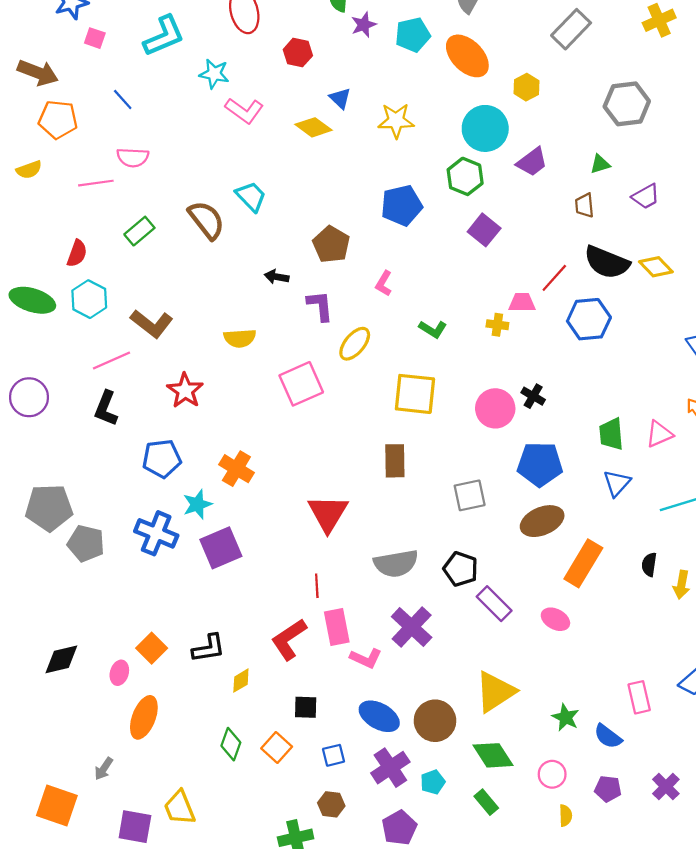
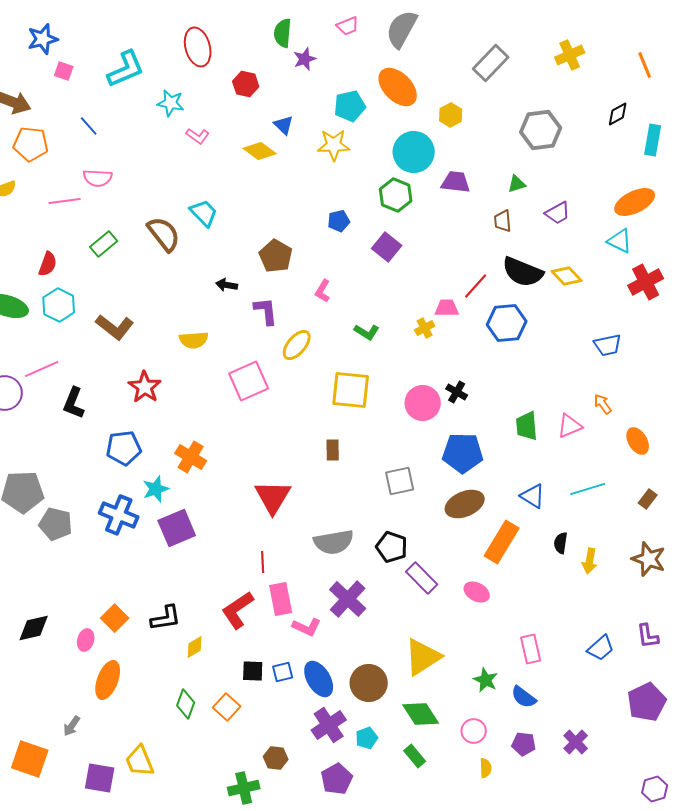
cyan pentagon: (413, 35) -> (350, 106), moved
pink L-shape: (244, 111) -> (198, 136), size x0.7
purple trapezoid: (532, 162) -> (456, 182), turned -136
blue pentagon: (402, 205) -> (339, 221), size x0.6
purple square: (484, 230) -> (387, 247), moved
yellow cross: (497, 325) -> (425, 328), turned -36
pink line: (112, 360) -> (42, 369), moved
brown rectangle: (395, 461) -> (333, 450), size x0.7
blue triangle: (617, 483) -> (533, 496), moved, turned -40
pink rectangle: (639, 697) -> (531, 649), moved
blue ellipse: (379, 716) -> (319, 679), turned 30
blue square: (333, 755) -> (283, 672), moved

